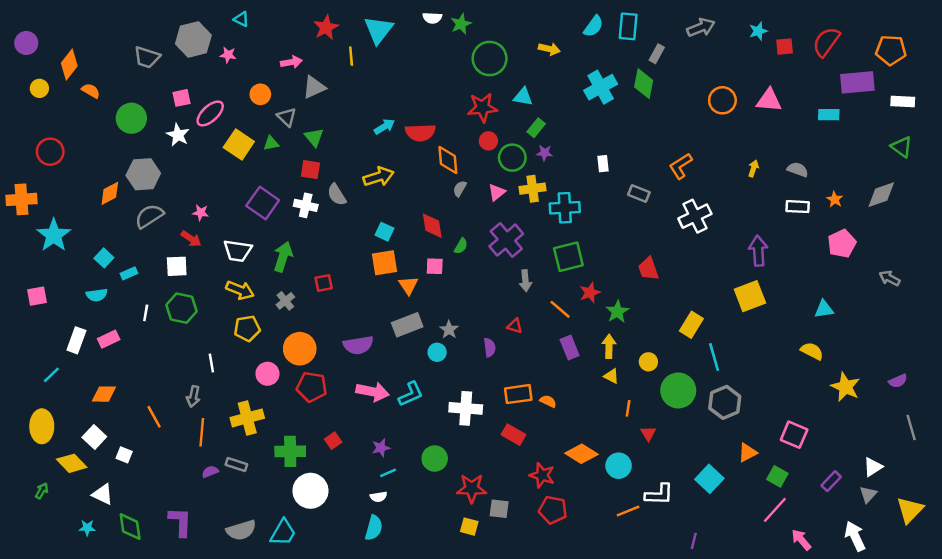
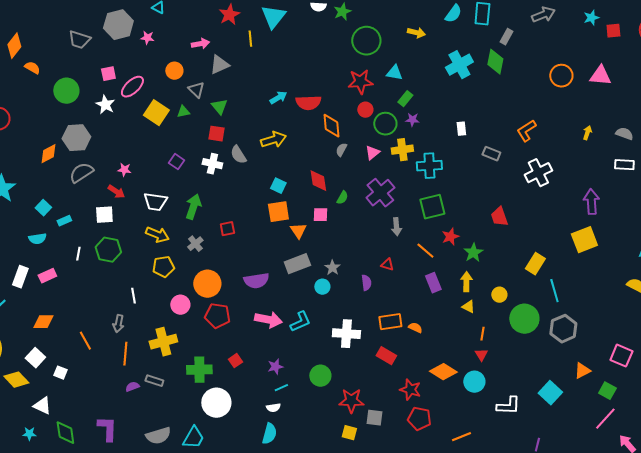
purple square: (263, 203) -> (176, 162), size x0.6
red triangle: (648, 433) -> (481, 355), moved
orange line: (628, 511) -> (461, 437), moved

